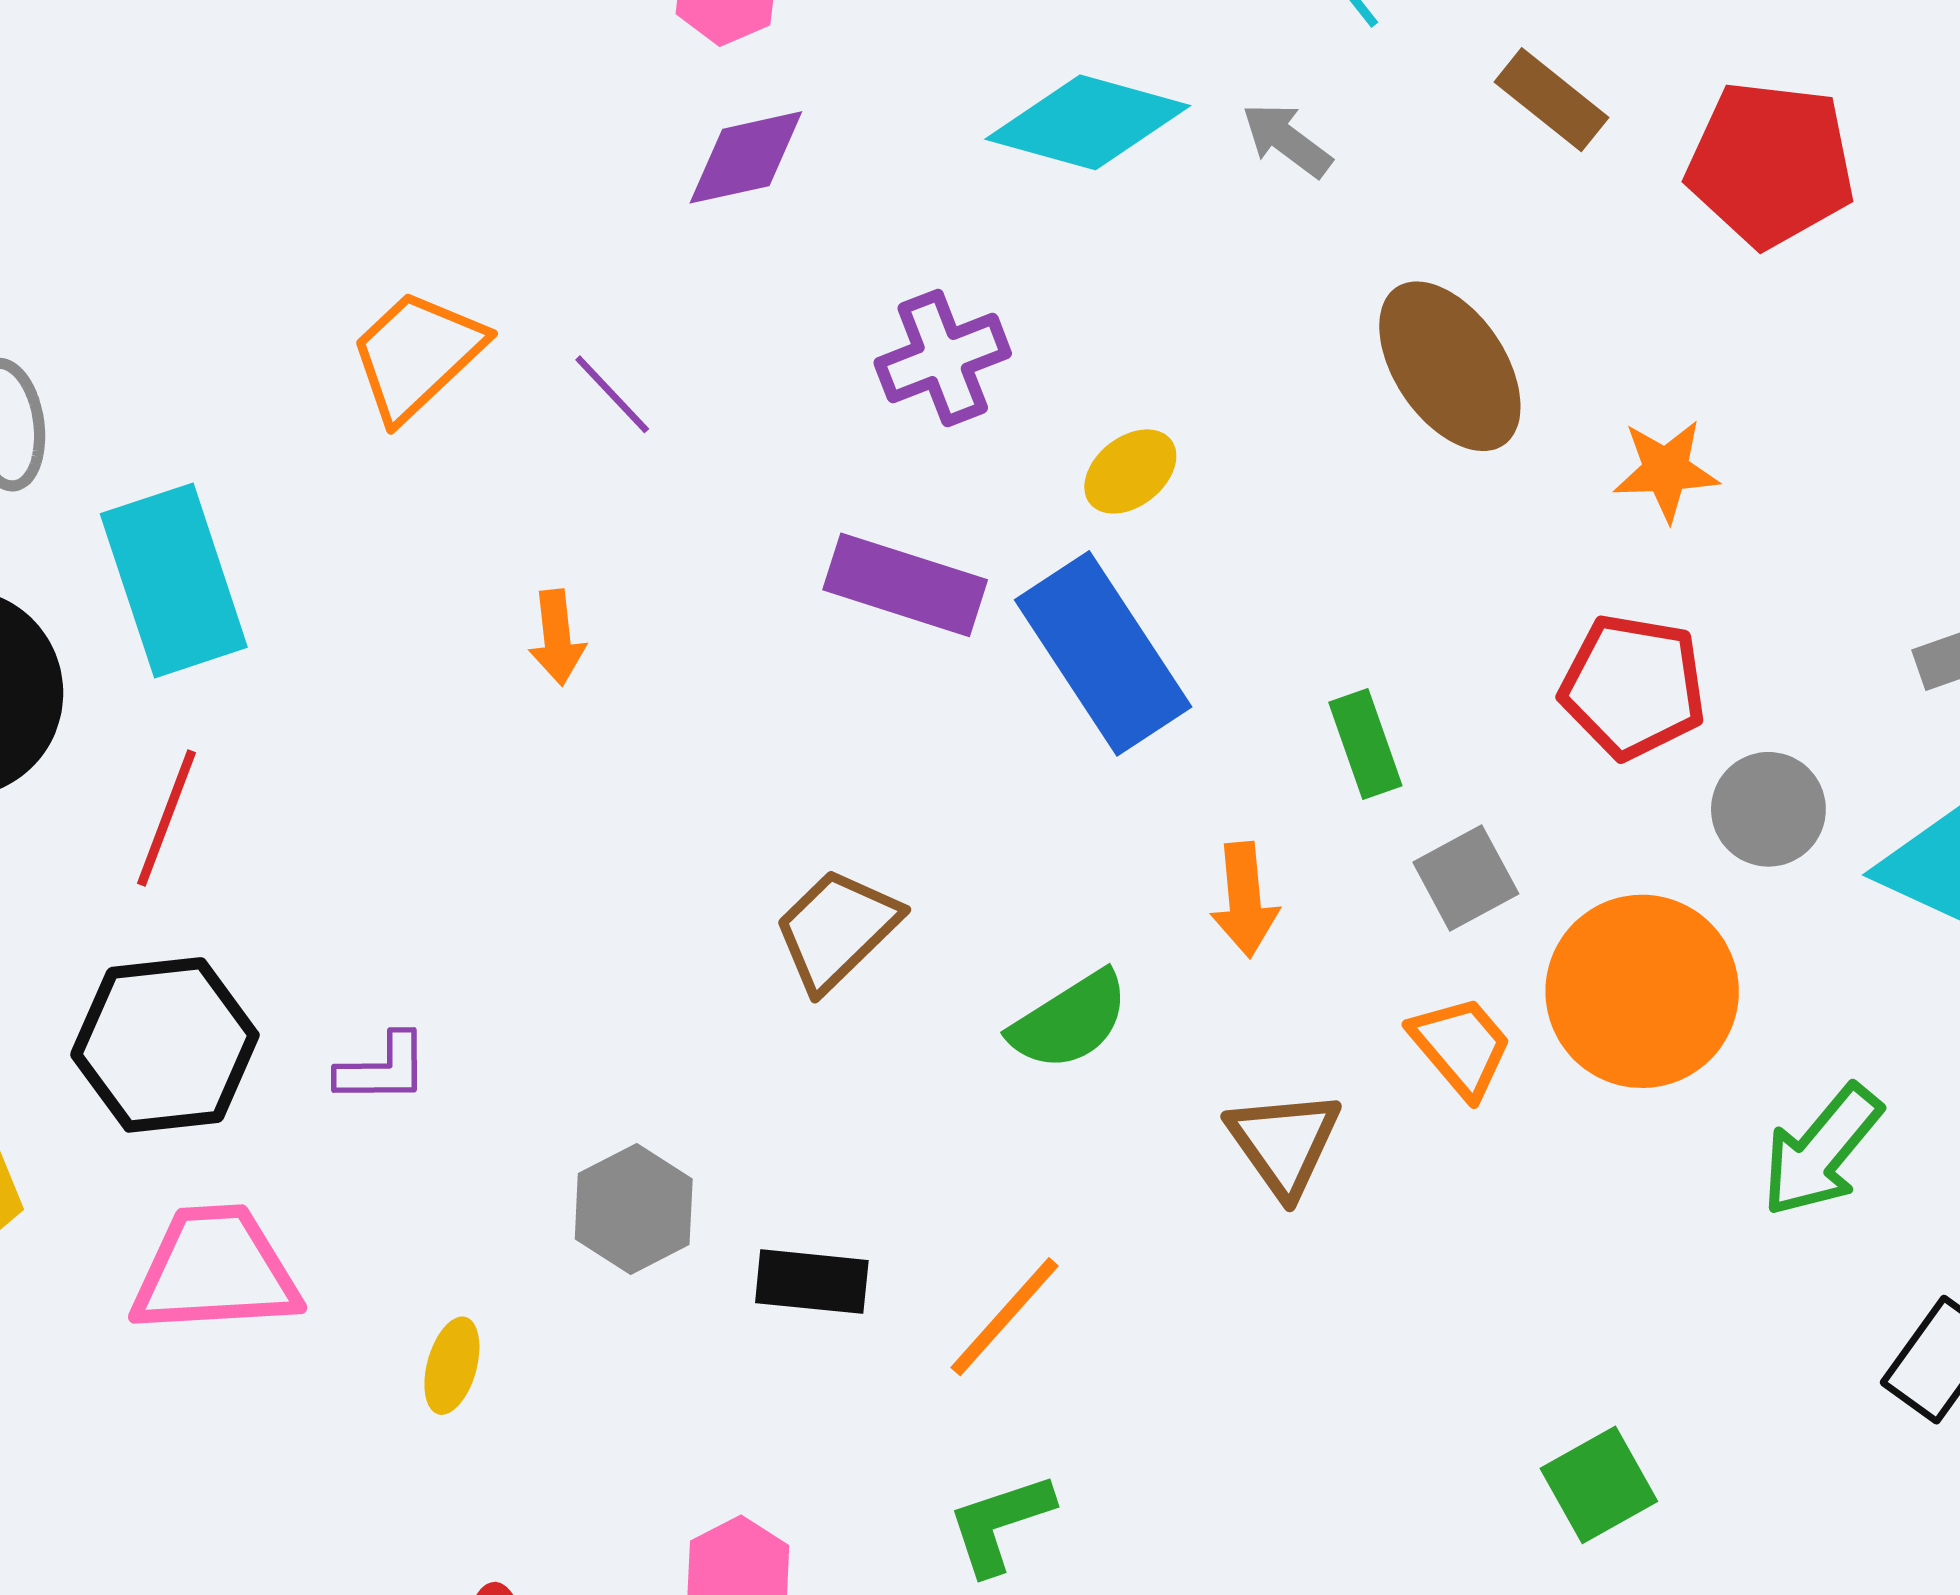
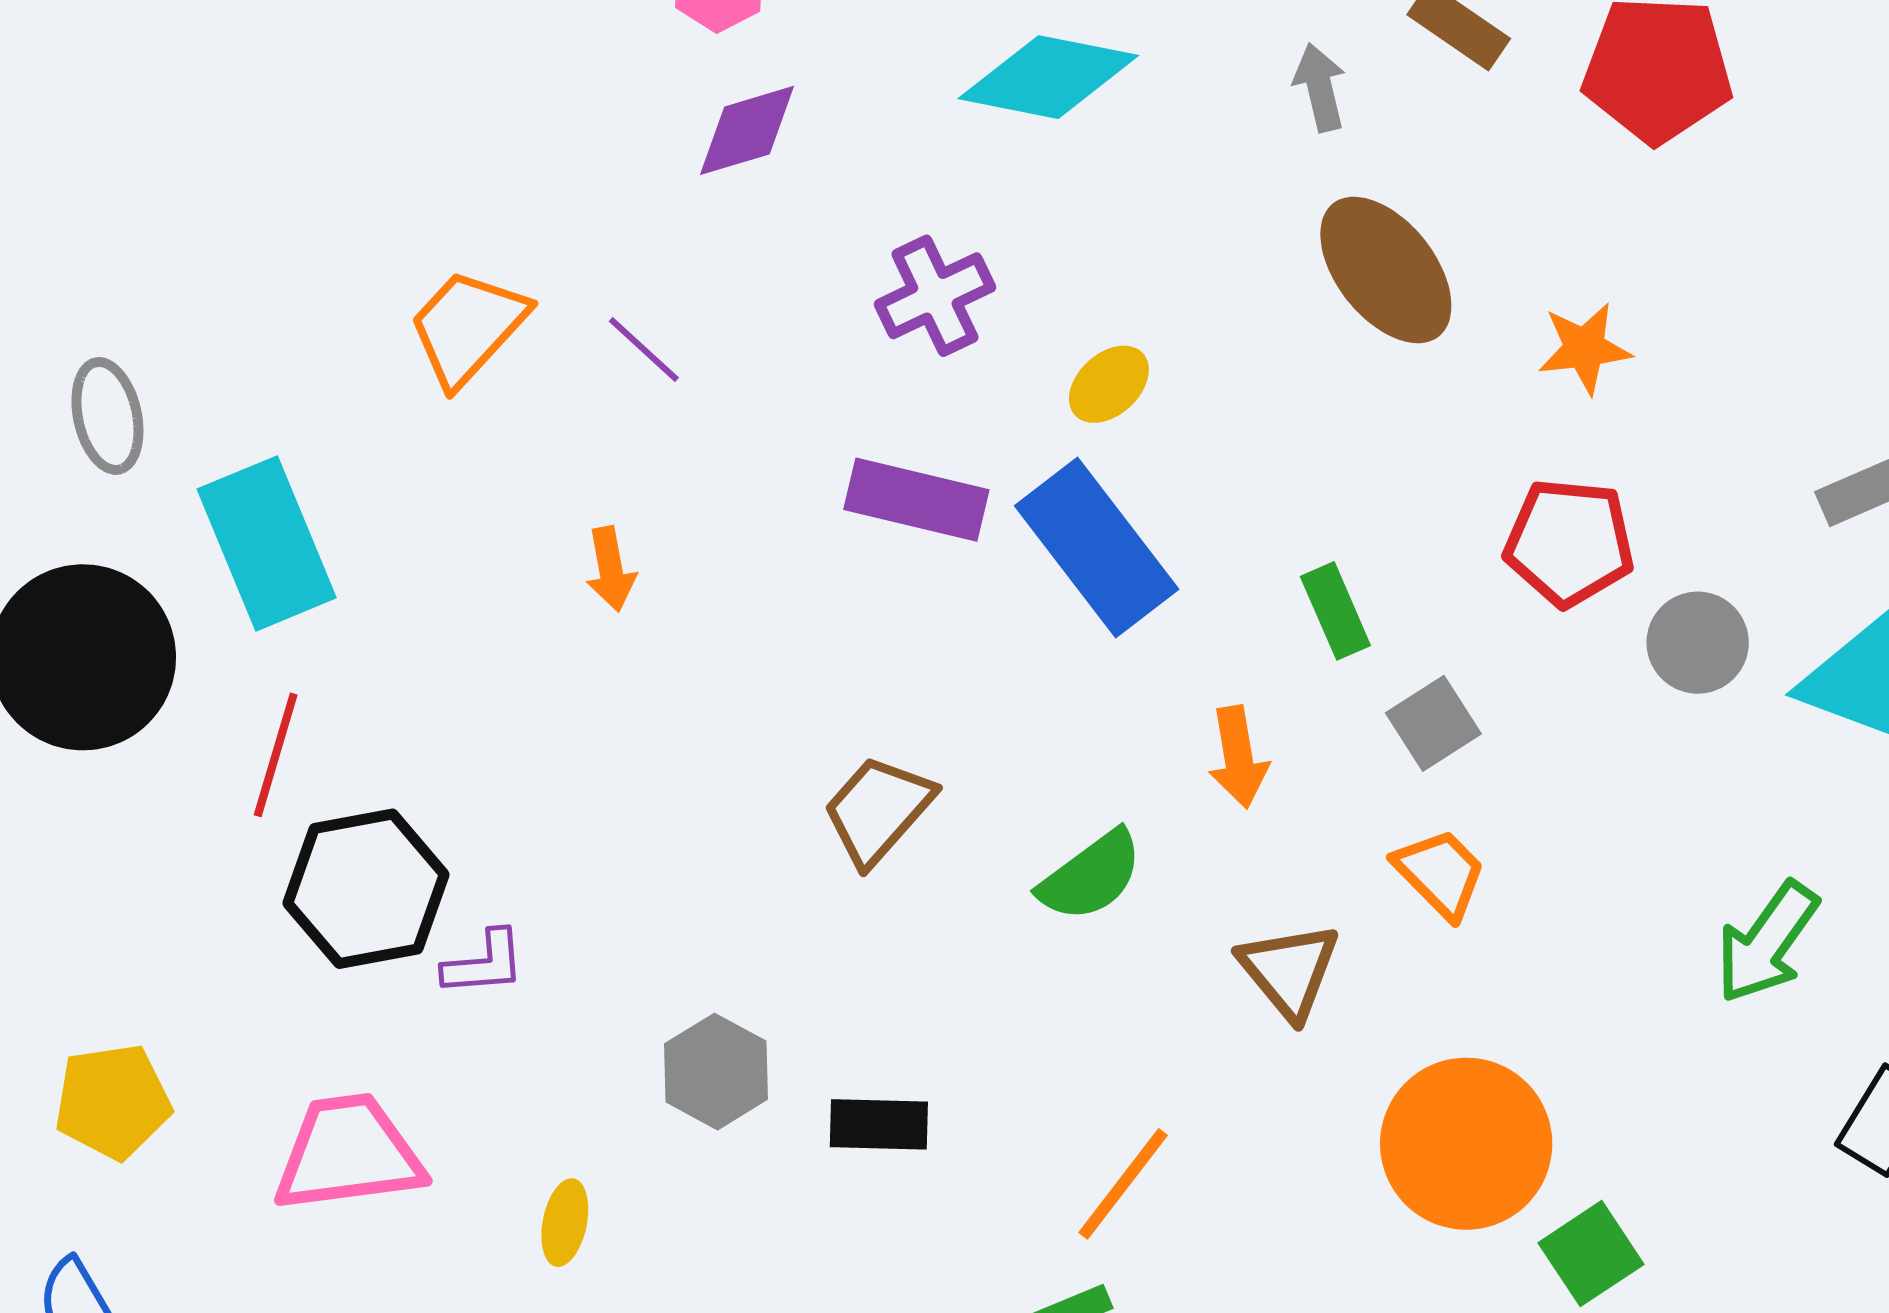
gray arrow: (1287, 140) -> (1320, 87), moved, turned 44
orange circle: (1642, 991) -> (1466, 1144), moved
black hexagon: (165, 1045) -> (366, 889), moved
orange line: (1005, 1317) -> (1123, 1184), moved

